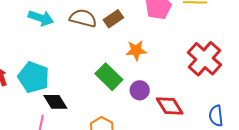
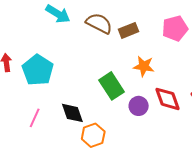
black diamond: (55, 102) -> (72, 113), moved
red diamond: (170, 106) -> (167, 99), moved

